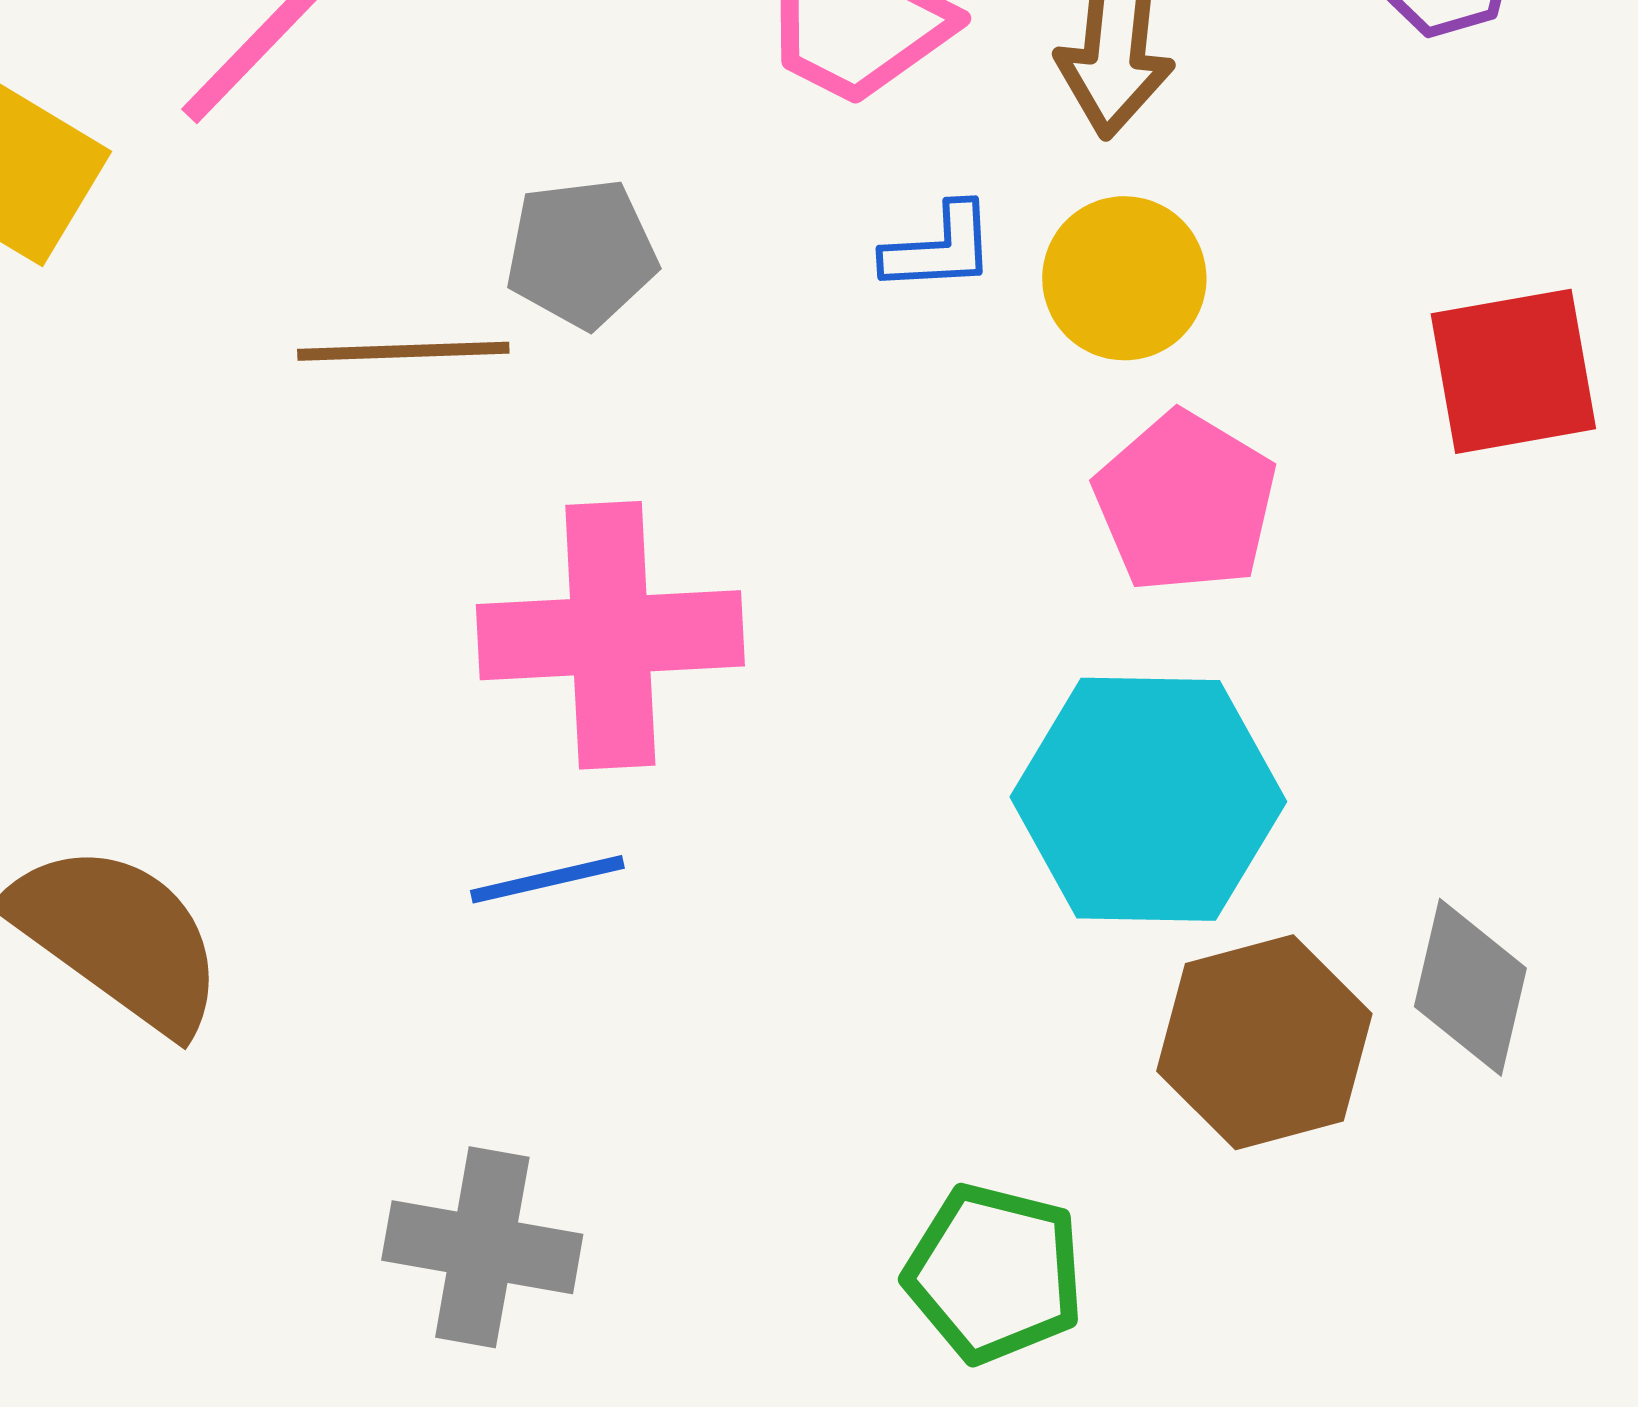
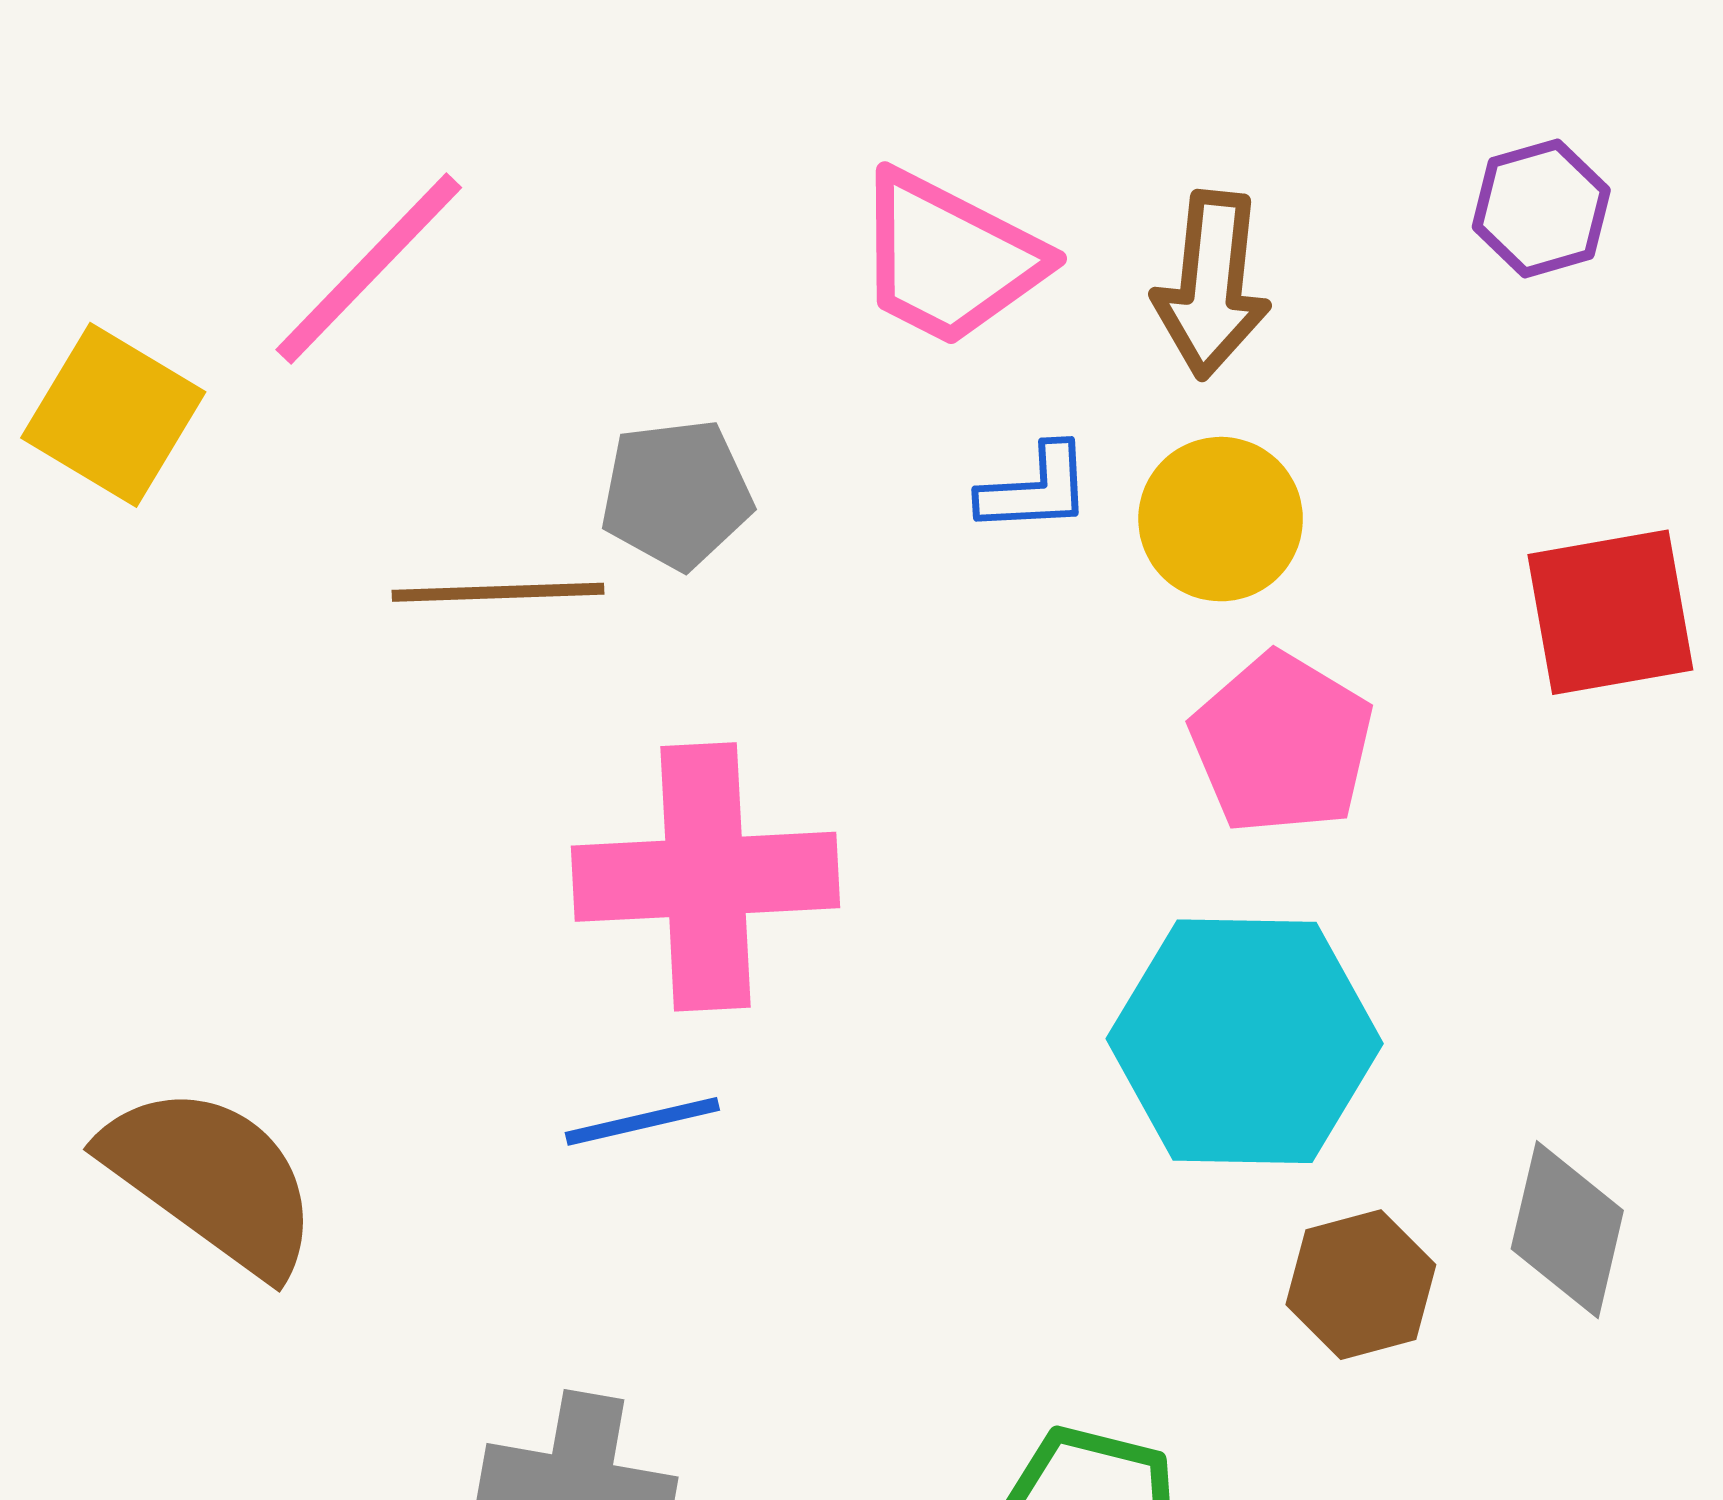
brown hexagon: (1264, 1042) -> (1361, 1285), size x0.7

